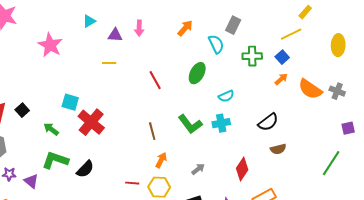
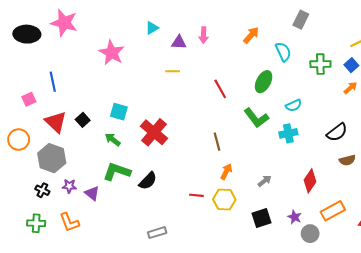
gray rectangle: (233, 25) -> (301, 20), moved
cyan square: (70, 102) -> (119, 112), moved
green L-shape: (190, 124) -> (256, 118), moved

